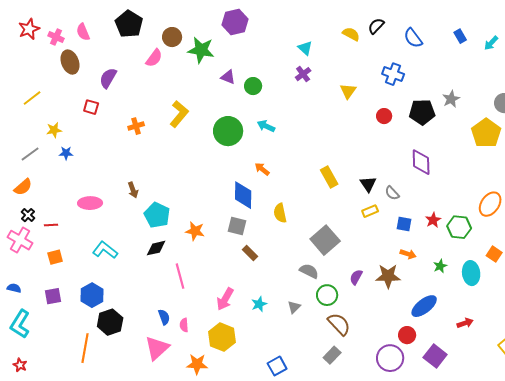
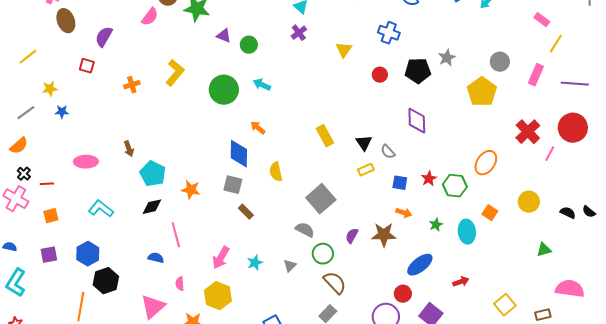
blue semicircle: (164, 317) -> (156, 258), moved, turned -56

